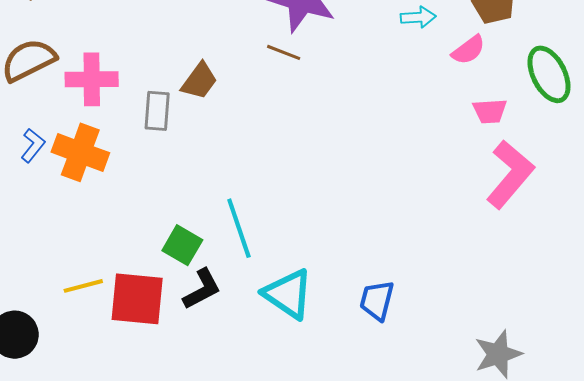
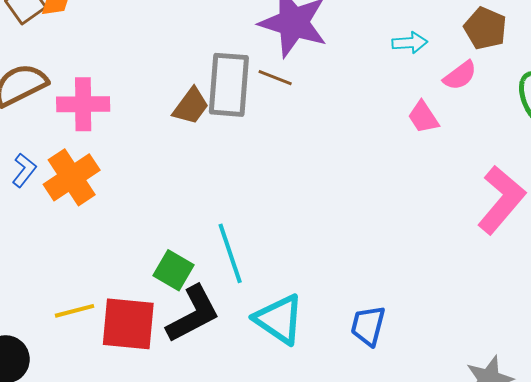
gray rectangle: (157, 111) -> (229, 85), moved, size x1.6
pink trapezoid: (490, 111) -> (423, 117), moved, turned 60
orange cross: (80, 152) -> (72, 177), turned 36
black L-shape: (202, 289) -> (193, 314), size x1.4

